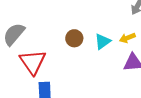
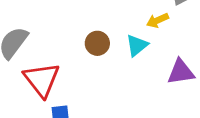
yellow arrow: (127, 38) -> (157, 20), moved

